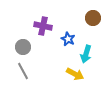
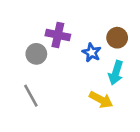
brown circle: (93, 18) -> (117, 38), moved
gray circle: (23, 47) -> (36, 54), moved

